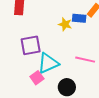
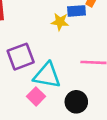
cyan triangle: (48, 63) -> (47, 75), turned 45

